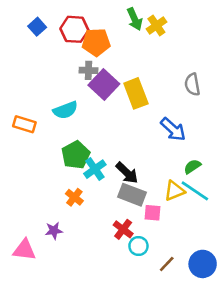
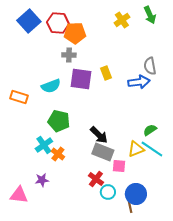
green arrow: (135, 19) -> (150, 15), moved
blue square: (37, 27) -> (29, 21), size x1.6
purple square: (104, 84) -> (81, 79), moved, turned -35
yellow rectangle: (136, 93) -> (106, 73), size x0.6
blue arrow: (173, 129) -> (139, 82), moved, turned -50
green pentagon: (76, 155) -> (59, 121), turned -30
cyan cross: (95, 169) -> (44, 145), moved
brown line: (167, 264) -> (130, 206), turned -56
blue circle: (203, 264) -> (136, 194), moved

